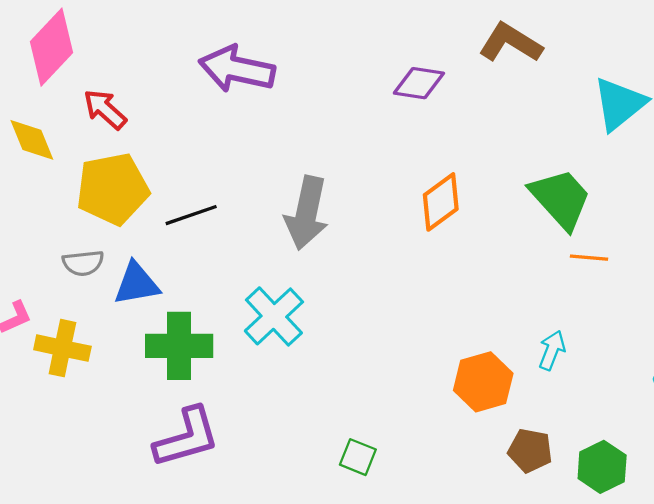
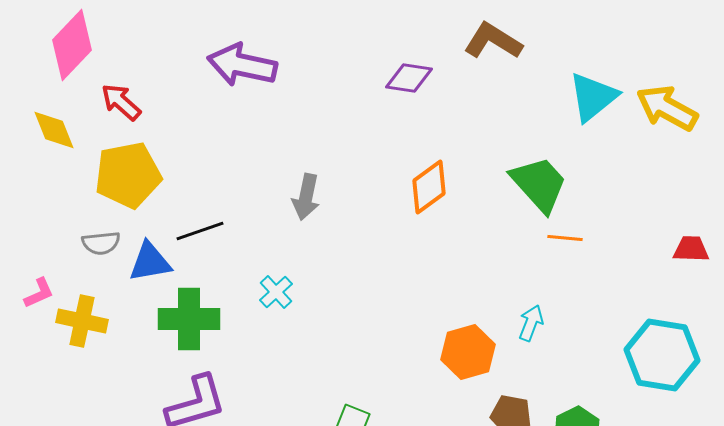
gray arrow: (307, 213) -> (306, 197), size x0.7
black line: (191, 215) -> (200, 231), moved
cyan cross: (274, 316) -> (276, 292), size x0.6

